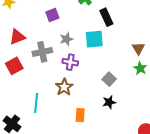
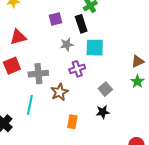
black rectangle: (106, 17) -> (81, 24), moved
brown triangle: (138, 48) -> (138, 61), turned 32
gray cross: (42, 52) -> (38, 74), moved
purple cross: (70, 62) -> (77, 69), moved, turned -35

